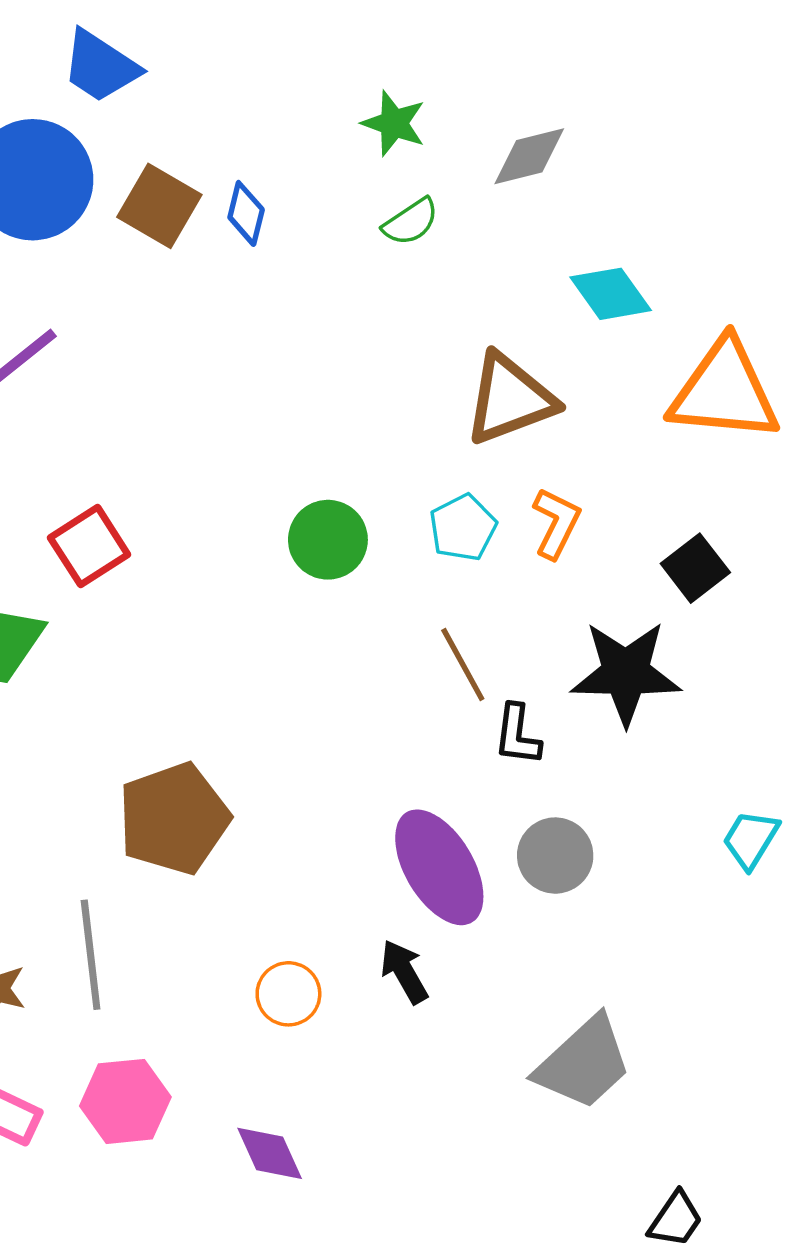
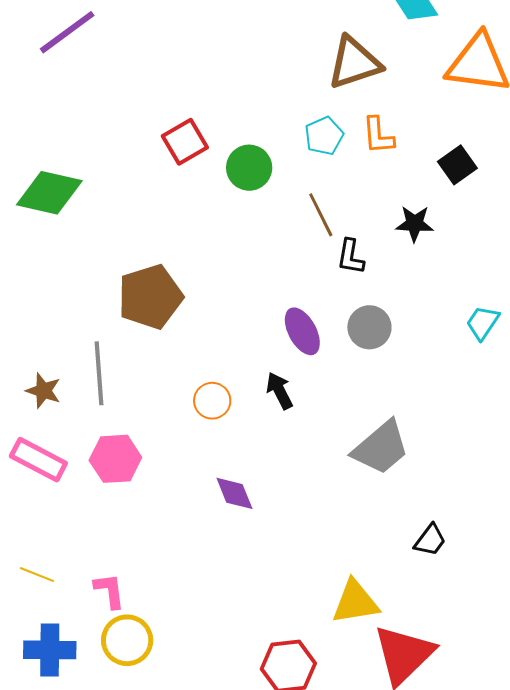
orange L-shape: (556, 523) -> (378, 135), turned 147
green circle: (328, 540) -> (249, 168), moved
red square: (89, 546) -> (185, 142), moved
black star: (626, 673) -> (415, 224), size x0.6
purple ellipse: (439, 867) -> (302, 331), size x0.7
purple diamond: (270, 1153) -> (234, 493), moved

